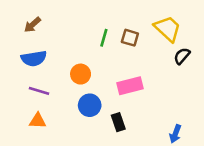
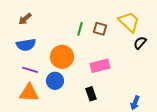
orange circle: (81, 74) -> (62, 57), size x1.5
blue circle: (90, 105) -> (55, 81), moved
orange triangle: (38, 121) -> (29, 93), size x1.5

